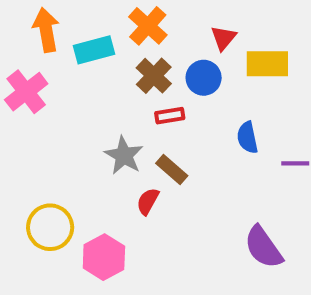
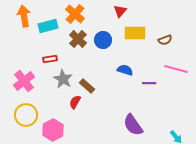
red triangle: (224, 38) -> (120, 11), moved
pink cross: (26, 92) -> (24, 81), moved
red rectangle: (170, 116) -> (50, 59), moved
blue semicircle: (247, 138) -> (125, 70), turned 119

